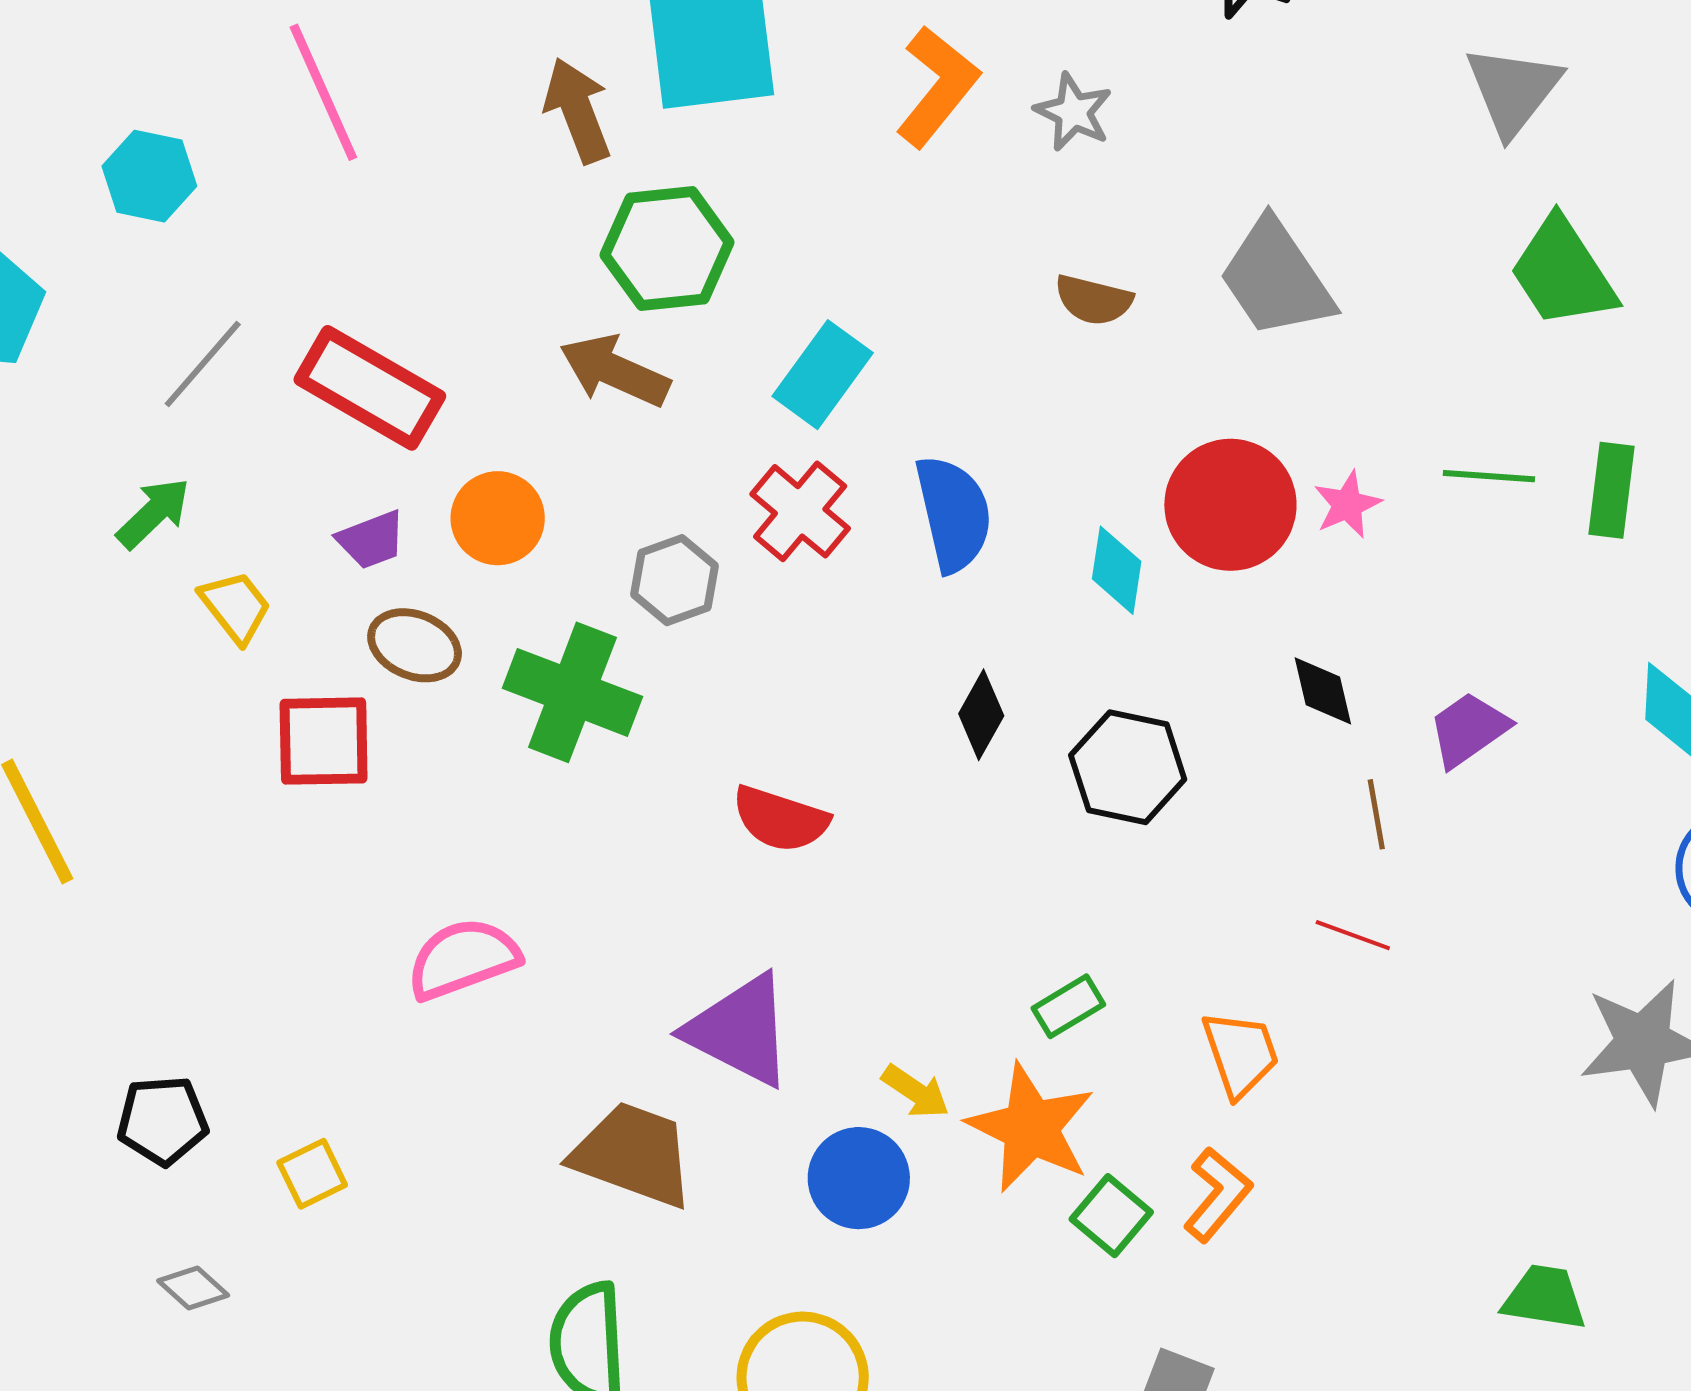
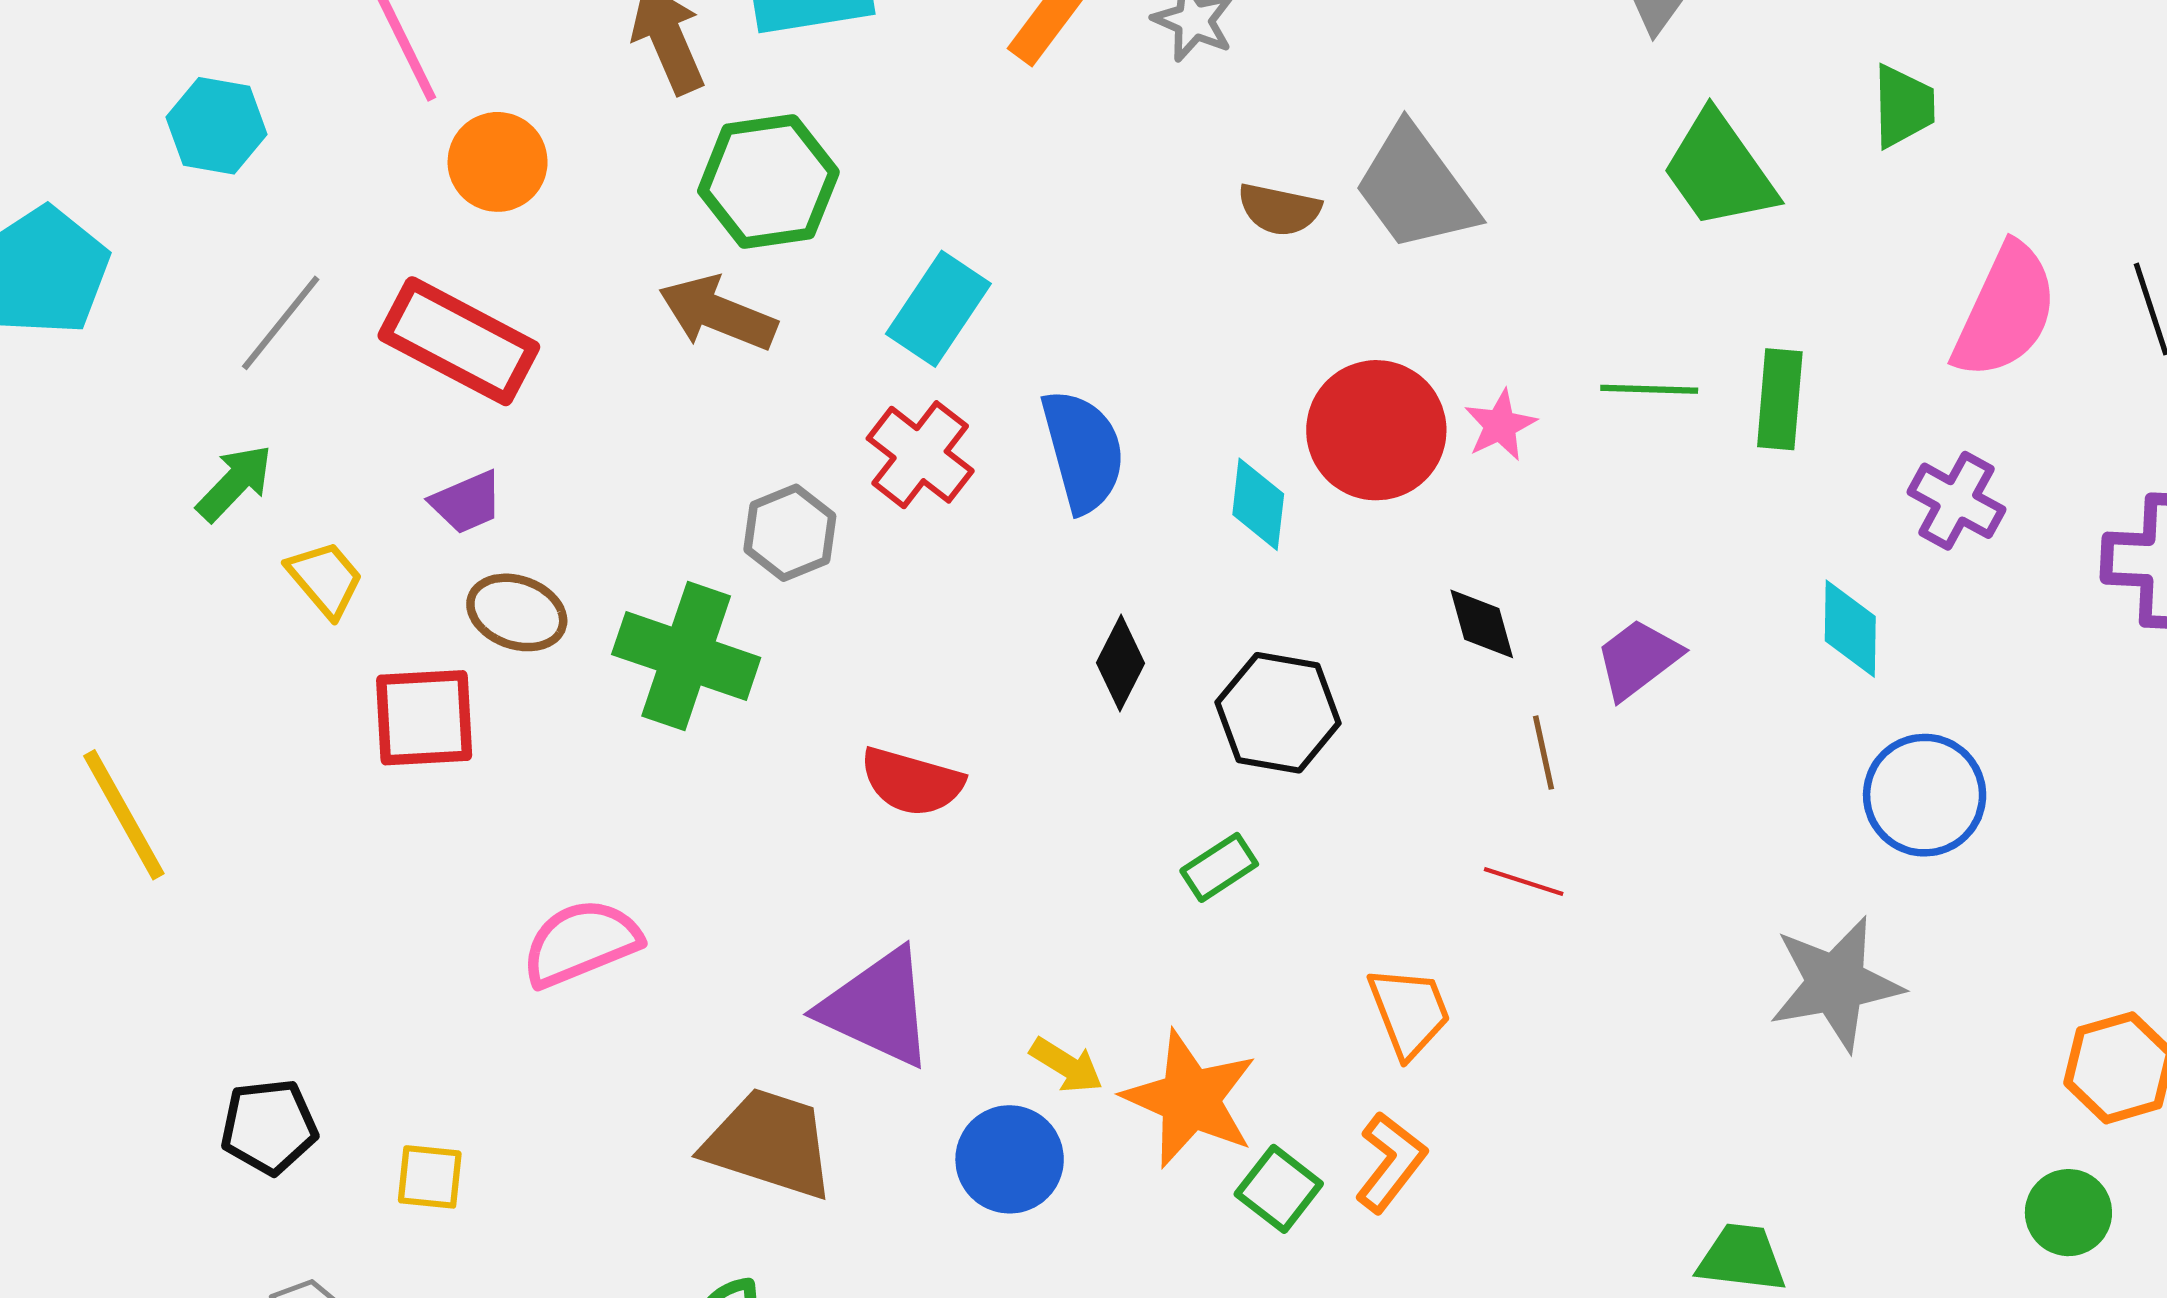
brown semicircle: (1093, 300) -> (1279, 209), moved
orange circle: (498, 518) -> (498, 162), moved
green rectangle: (1068, 1006) -> (1219, 867), moved
yellow square: (312, 1174) -> (430, 1177), turned 34

